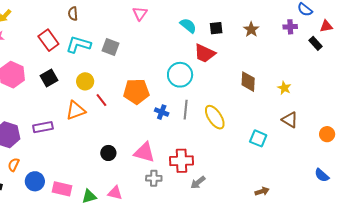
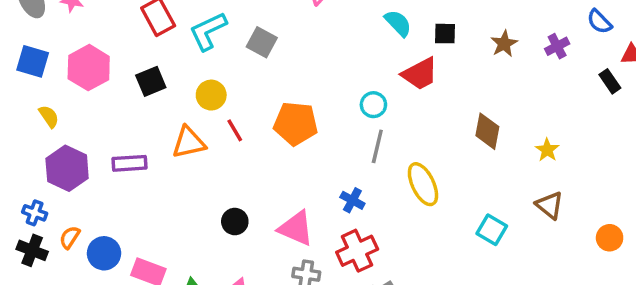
purple cross: (290, 27) -> (557, 46), moved, turned -32
cyan L-shape: (78, 45) -> (208, 31), turned -50
red trapezoid: (205, 53) -> (420, 74), turned -60
cyan circle: (180, 75) -> (373, 105), size x0.6
gray line: (186, 110) -> (377, 146), moved
blue cross: (162, 112) -> (352, 200), moved
red cross: (182, 161) -> (357, 251), turned -30
orange semicircle: (14, 165) -> (70, 237), moved

